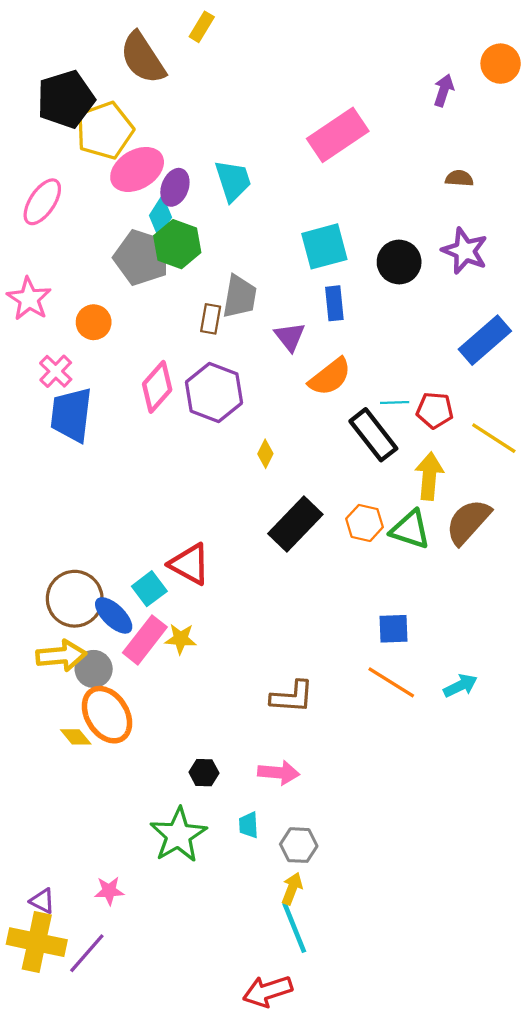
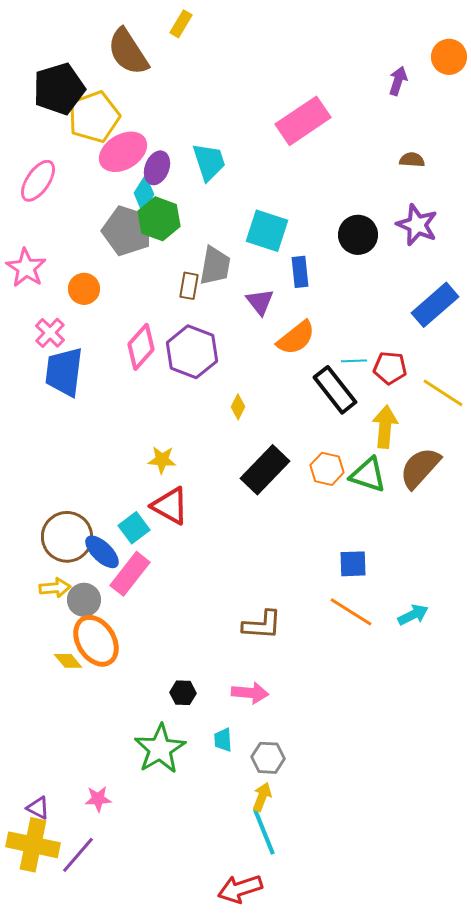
cyan square: (324, 246) -> (267, 231), moved, turned 33
yellow star: (181, 639) -> (162, 460), moved
yellow arrow: (61, 656) -> (55, 588), size x0.7

